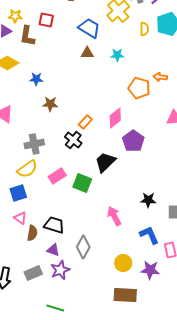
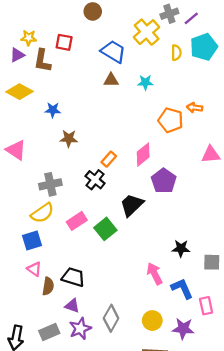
green square: (82, 183) -> (105, 229), turned 30
pink arrow: (114, 216) -> (155, 274), moved
gray diamond: (83, 247) -> (111, 318), moved

